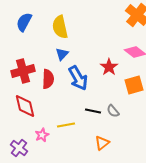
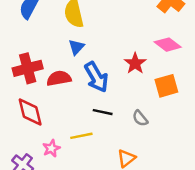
red semicircle: (48, 79) -> (59, 78), turned -102
black line: (93, 111) -> (103, 112), moved

